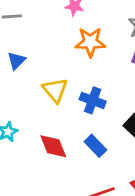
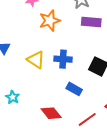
red diamond: (53, 146) -> (51, 113), moved

